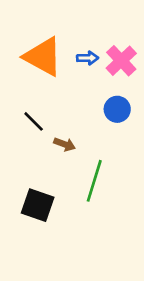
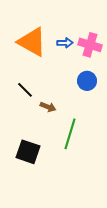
pink cross: (121, 61) -> (90, 45), turned -30

